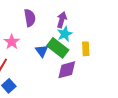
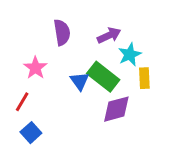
purple arrow: (62, 20) -> (109, 35), turned 49
cyan star: (65, 34) -> (130, 55), moved

